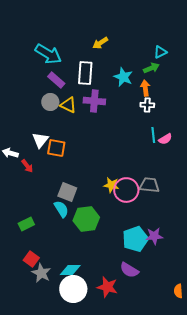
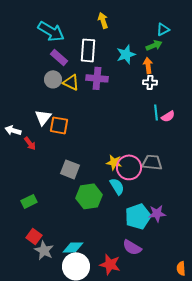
yellow arrow: (100, 43) -> (103, 20), turned 105
cyan star: (123, 77) -> (126, 54), turned 30
cyan semicircle: (61, 209) -> (117, 186), moved

